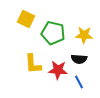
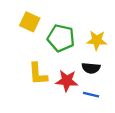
blue line: (79, 82) -> (91, 95), turned -48

